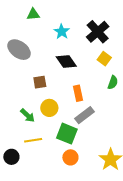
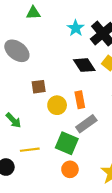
cyan star: (62, 32) -> (76, 28), moved
black diamond: (66, 62) -> (84, 65), moved
yellow circle: (49, 108) -> (57, 105), moved
green arrow: (28, 115) -> (14, 120), moved

